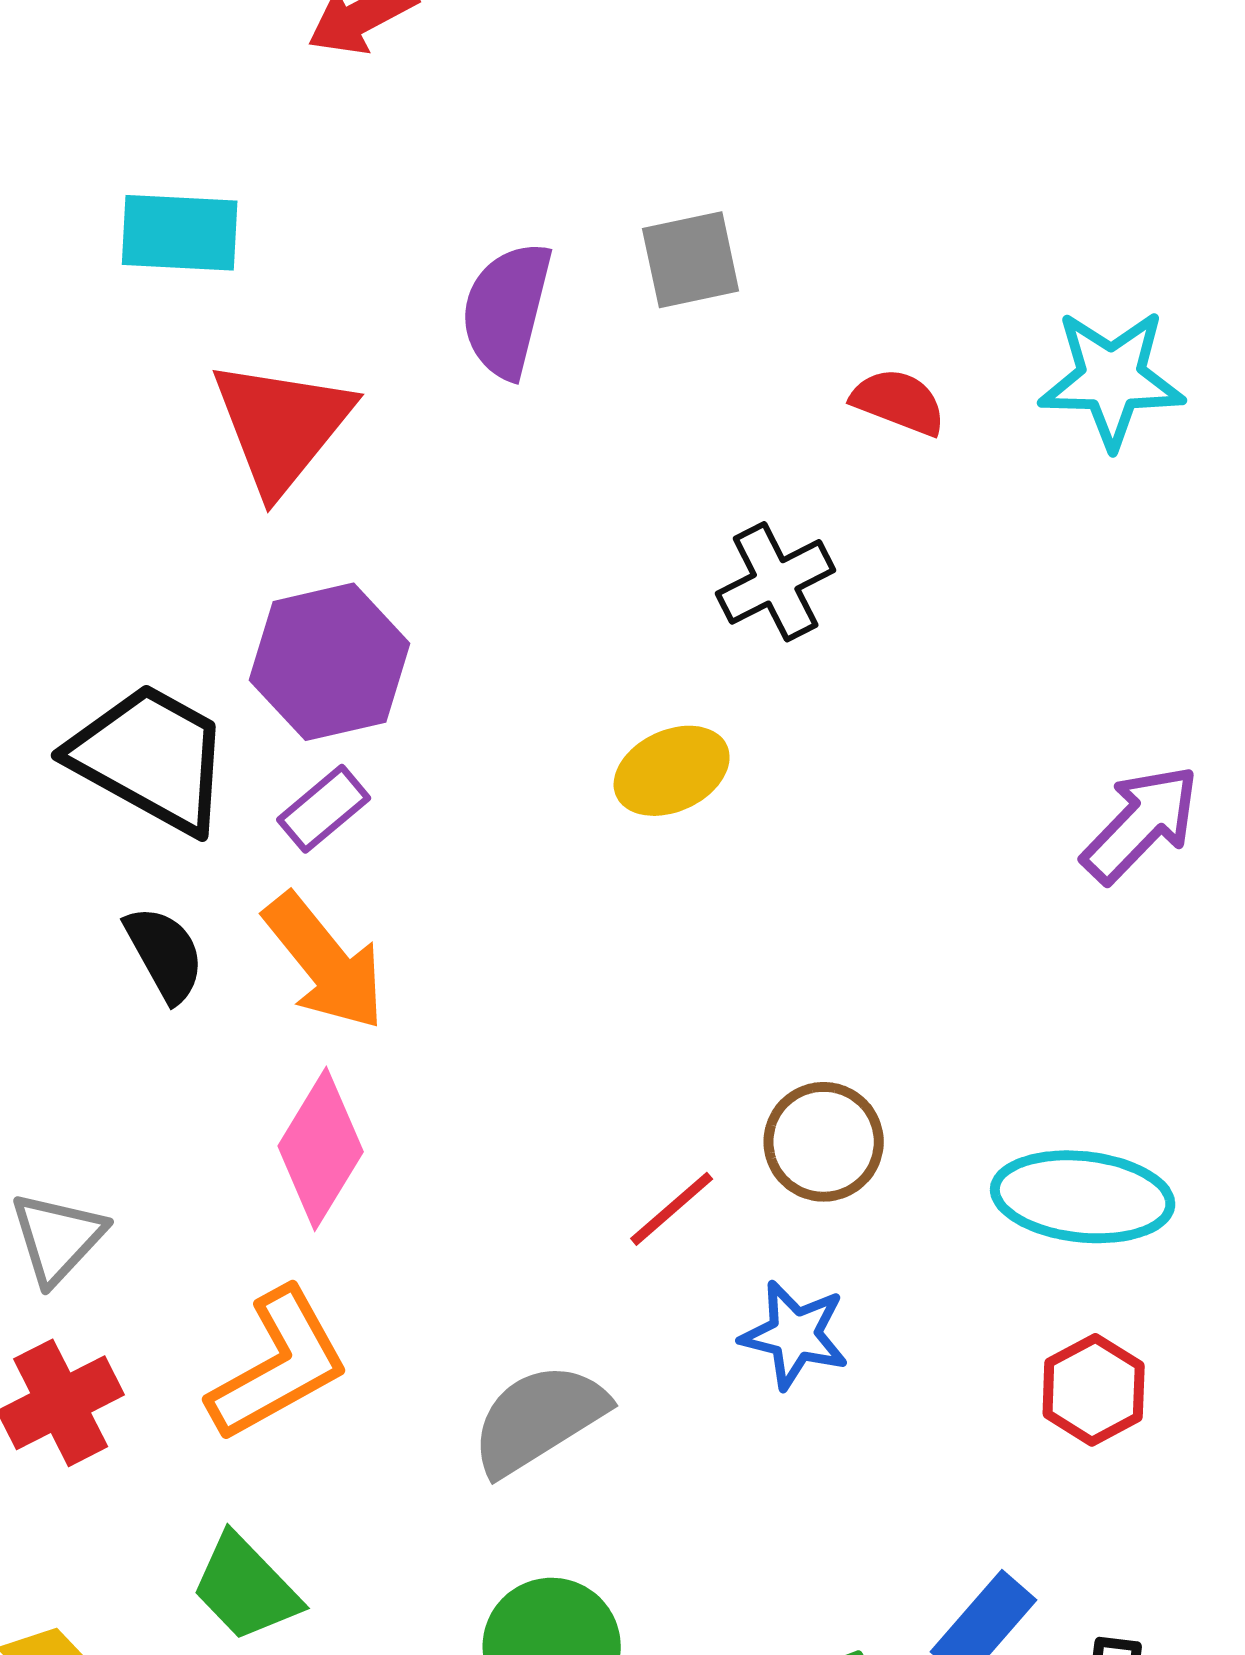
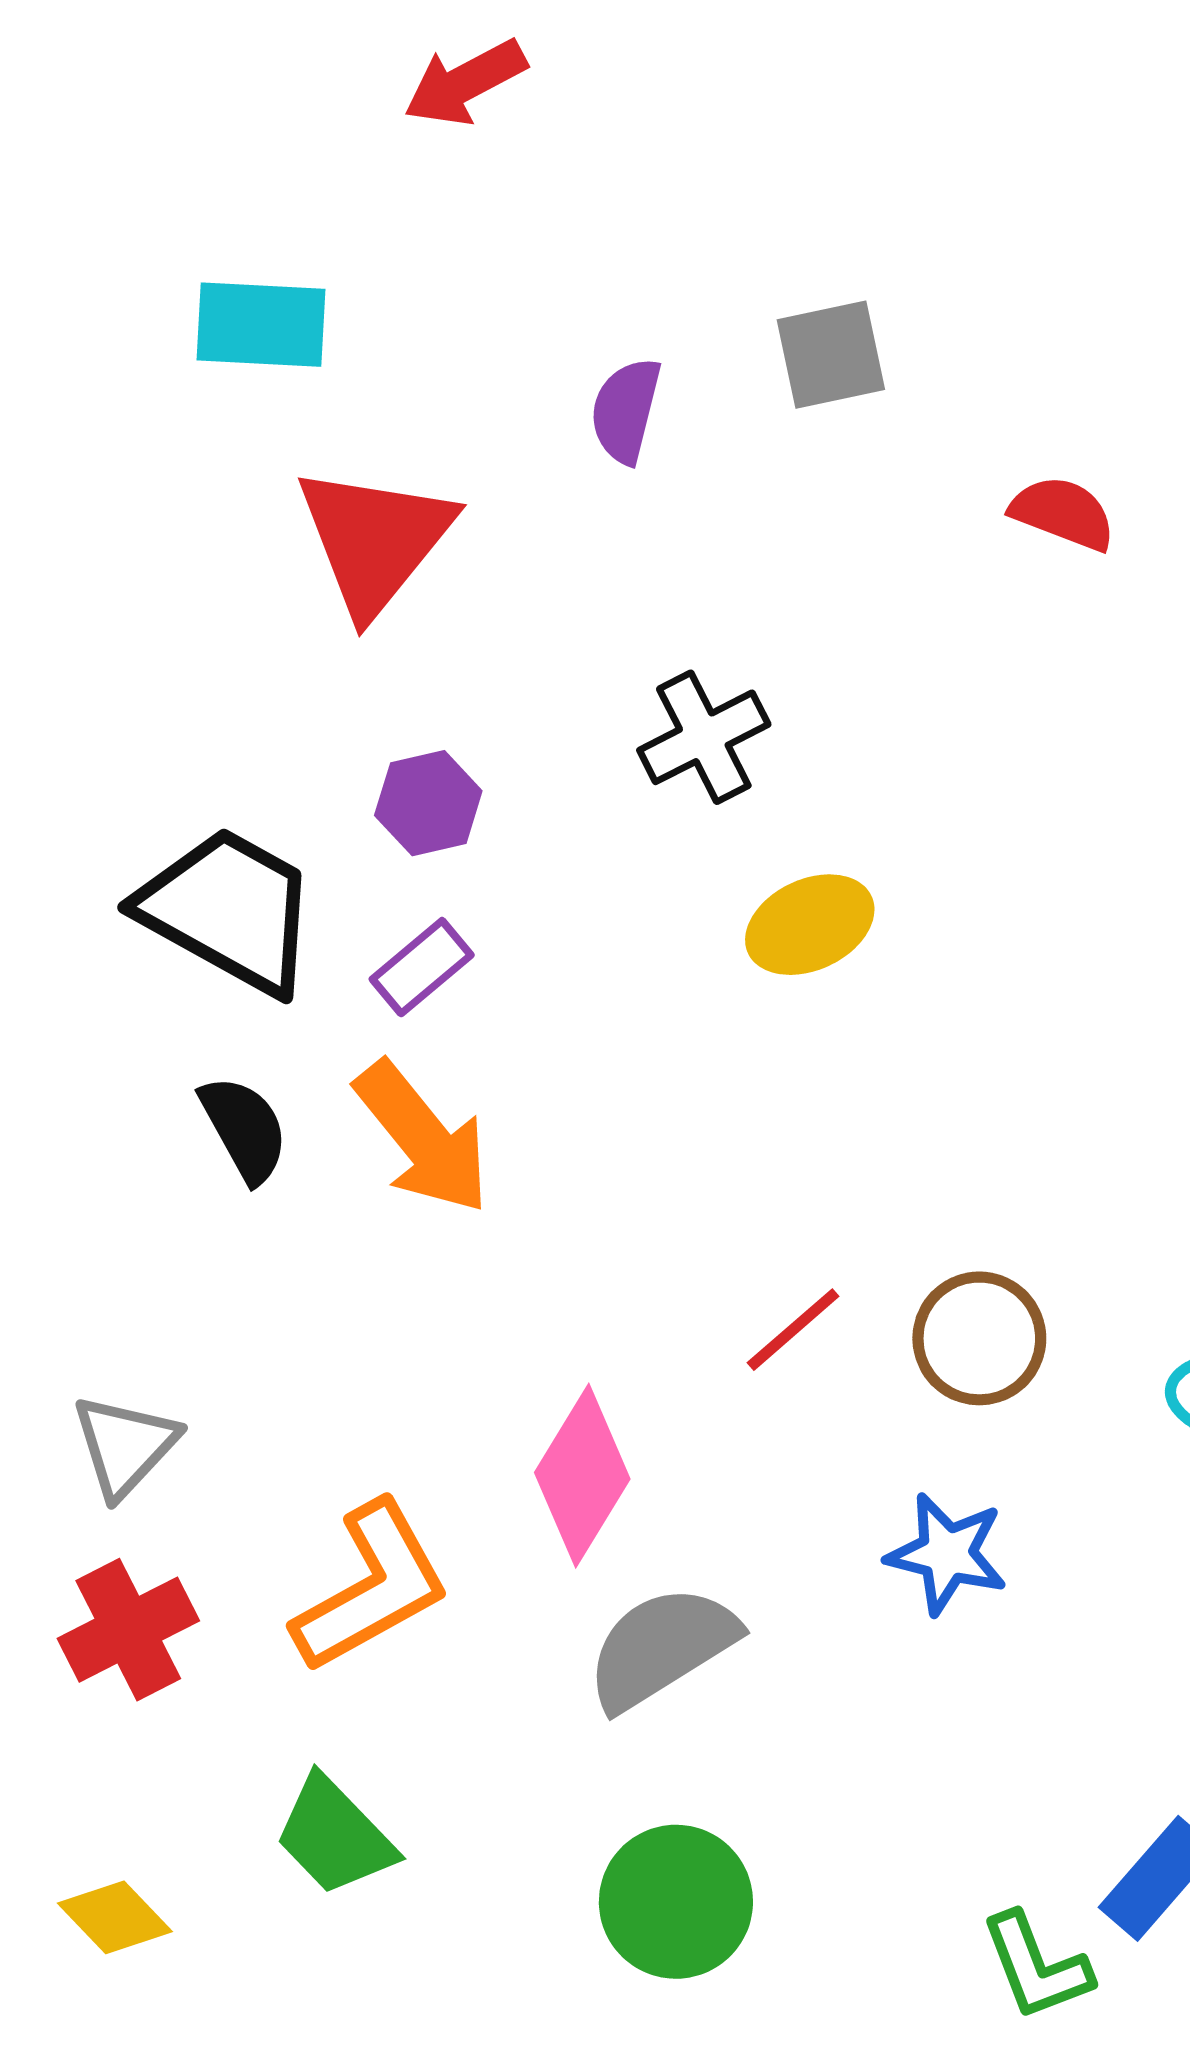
purple semicircle: (507, 310) -> (626, 410), size x0.7
black cross: (776, 582) -> (704, 737), moved
purple hexagon: (330, 662) -> (428, 803), size x0.6
pink diamond: (321, 1149) -> (582, 1476), moved
red line: (672, 1209) -> (793, 1330), moved

